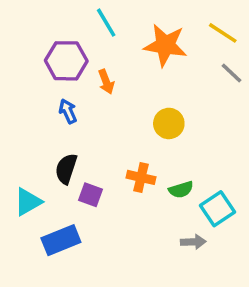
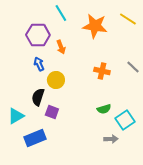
gray line: (231, 73) -> (133, 67), moved
yellow circle: (169, 123) -> (56, 80), moved
orange cross: (141, 177) -> (102, 71), moved

